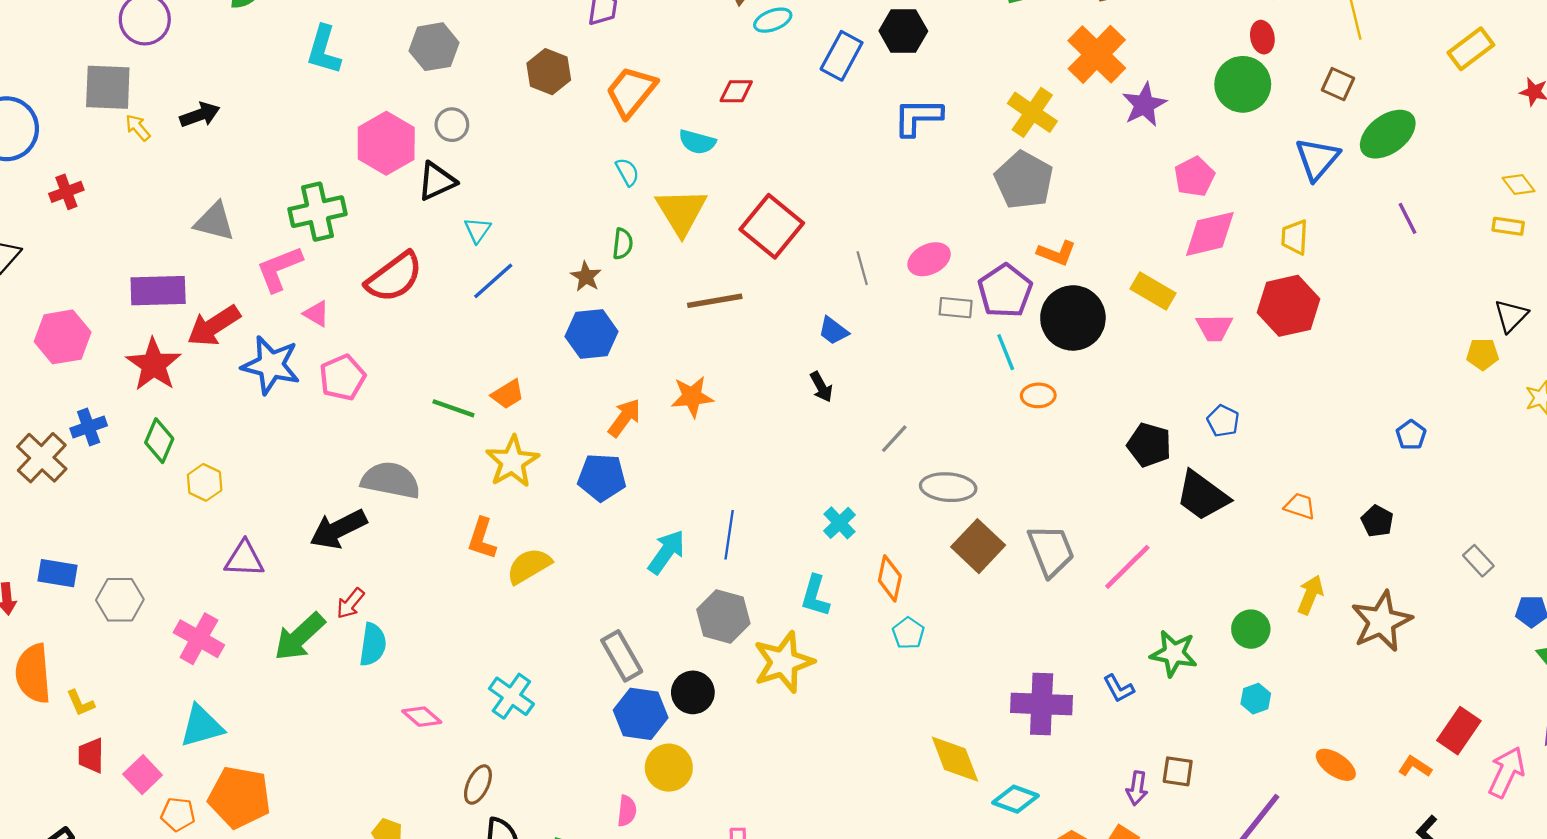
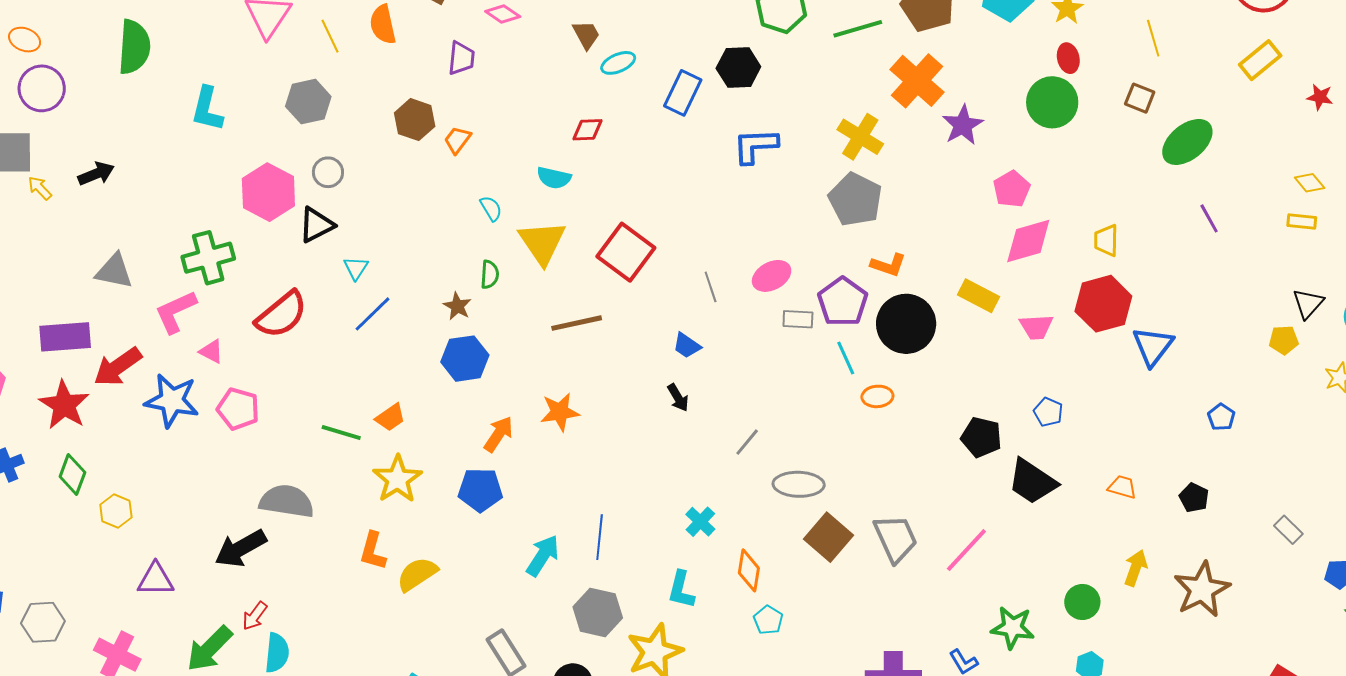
orange trapezoid: (631, 92) -> (457, 140), moved, size x0.6
blue triangle: (1317, 159) -> (1153, 346), moved
pink pentagon: (342, 377) -> (238, 409), turned -30

